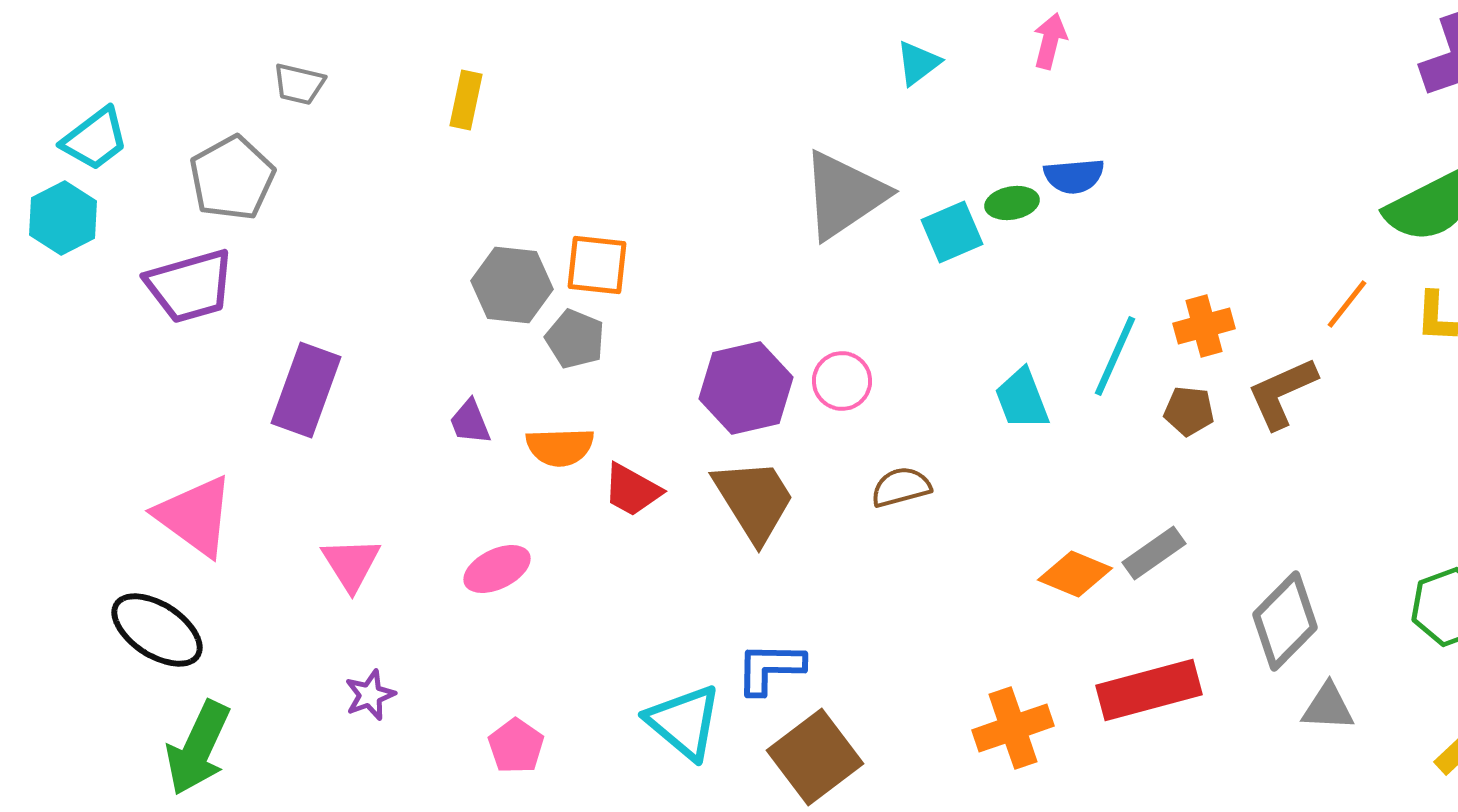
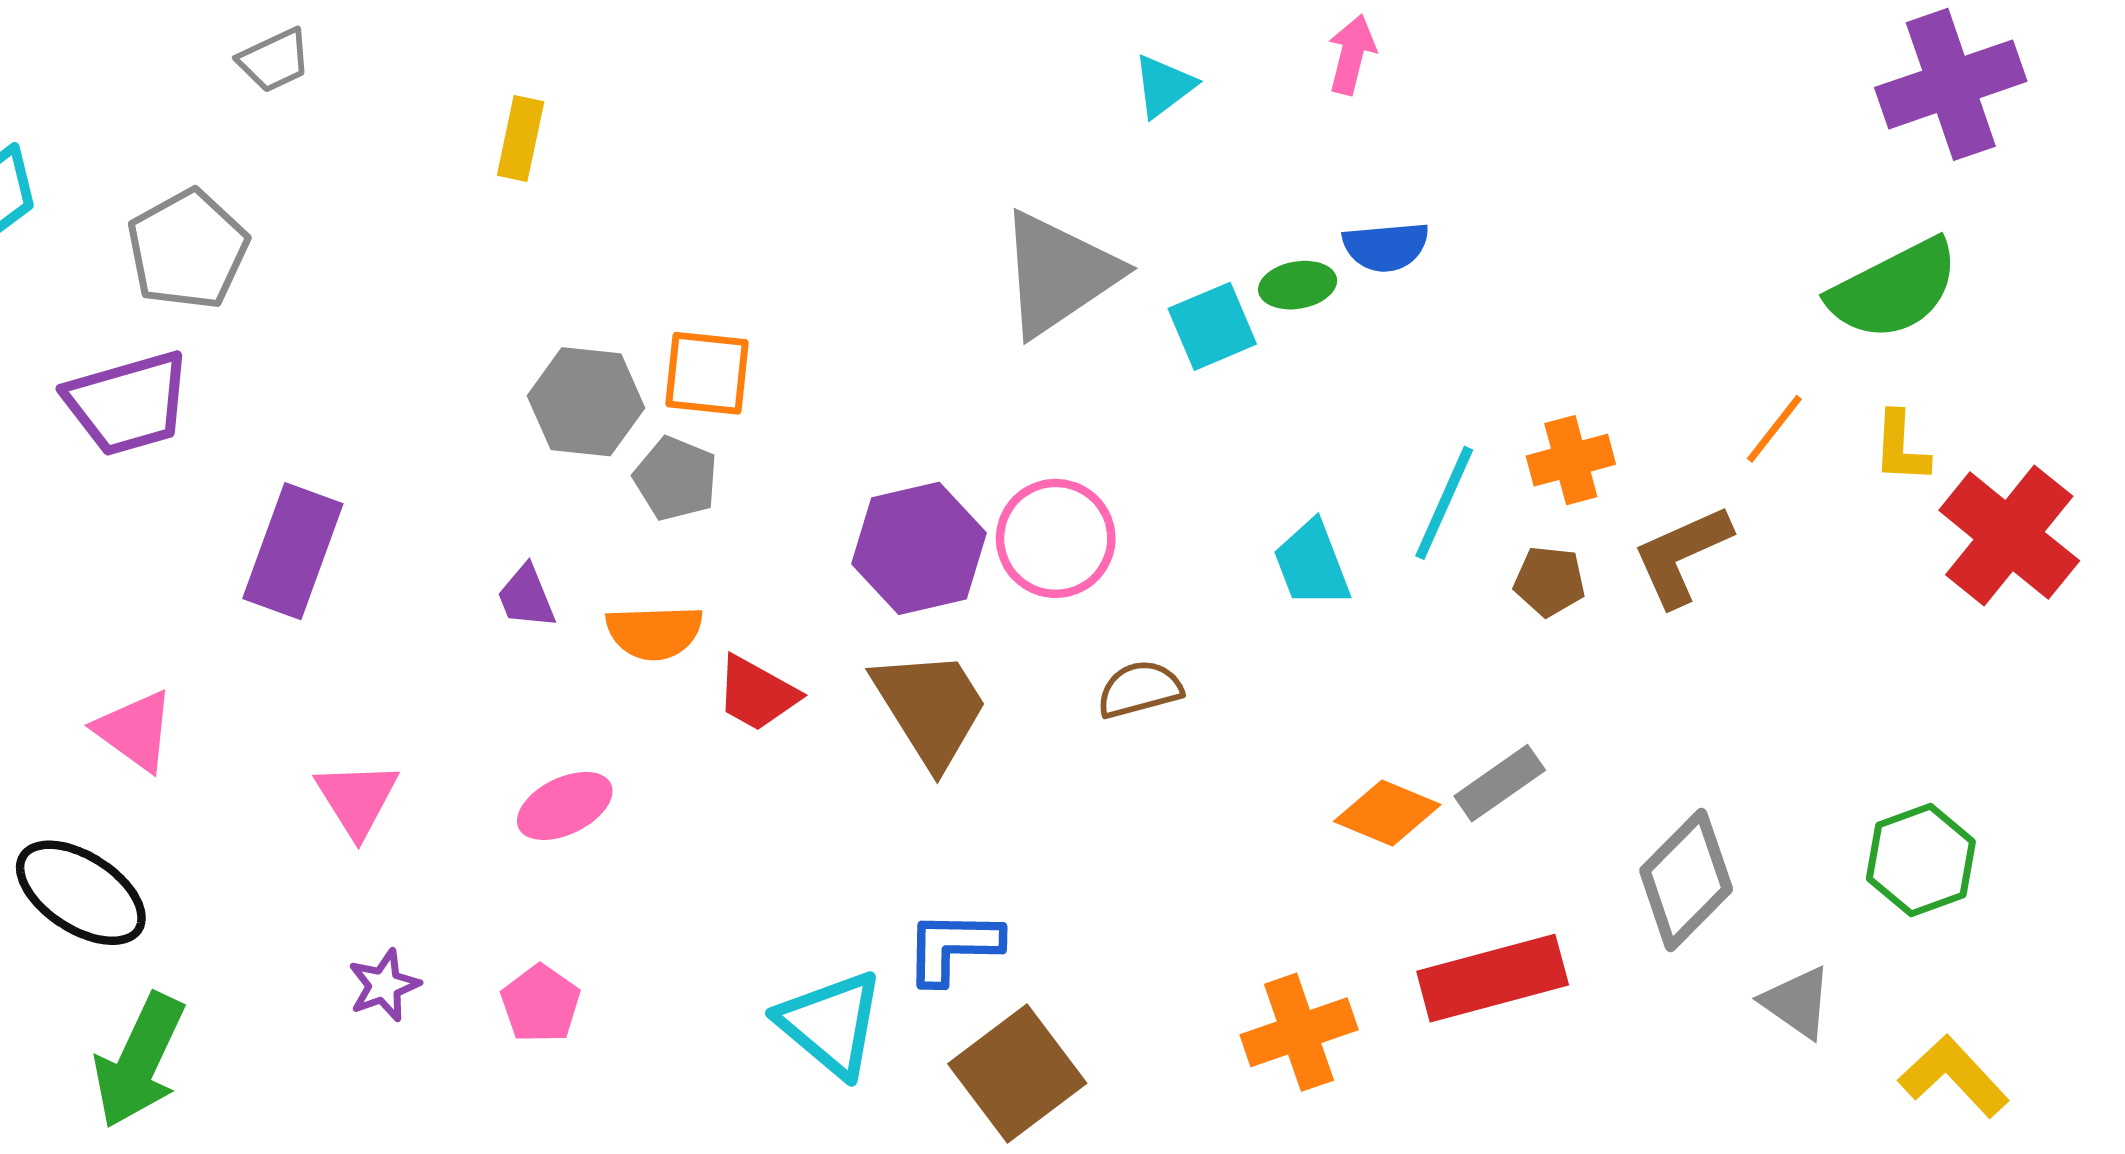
gray trapezoid: (299, 84) -> (274, 60), moved, turned -38
pink circle: (842, 381) -> (1056, 538), size x1.4
pink triangle: (195, 516) -> (135, 731), size x0.7
gray triangle: (1328, 707) -> (1797, 1002), moved, turned 32
pink pentagon: (516, 746) -> (541, 1004), moved

